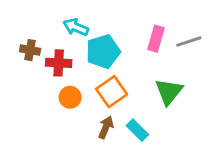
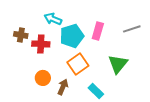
pink rectangle: (156, 39) -> (98, 31), moved
orange circle: (70, 97) -> (43, 78), moved
brown arrow: (106, 127) -> (63, 87), moved

